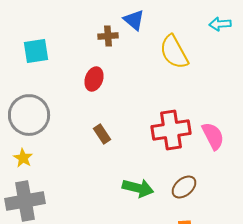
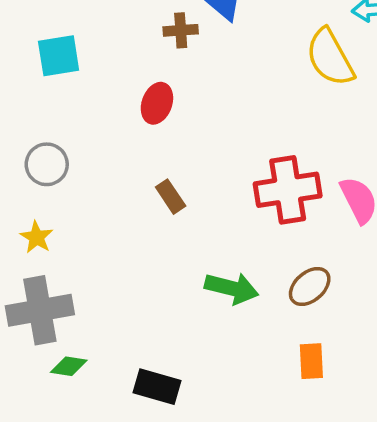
yellow semicircle: (174, 52) -> (330, 57), moved
gray circle: (29, 115) -> (47, 164), size x0.6

